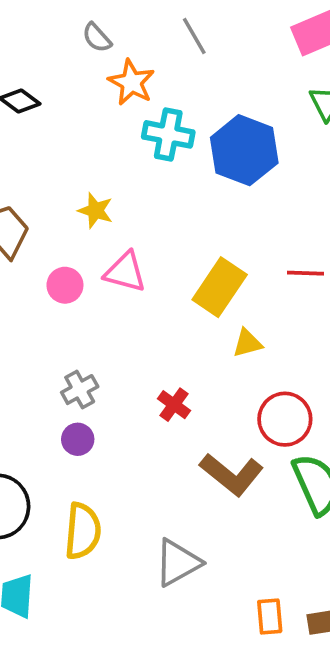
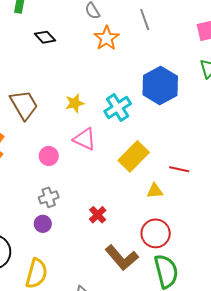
cyan cross: (168, 134) -> (118, 108), moved, turned 36
yellow star: (95, 211) -> (75, 103), turned 30
red line: (306, 273) -> (179, 169), moved
pink circle: (65, 285) -> (49, 156), moved
yellow triangle: (247, 343) -> (155, 191), moved

